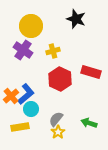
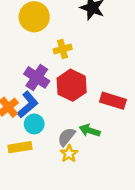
purple cross: (23, 50) -> (37, 77), moved
red rectangle: (91, 72) -> (113, 101), moved
green arrow: (89, 123) -> (90, 130), moved

